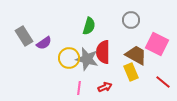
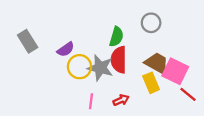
green semicircle: (89, 26) -> (116, 37), moved
purple semicircle: (44, 43) -> (66, 49), moved
pink square: (157, 44) -> (175, 71), moved

